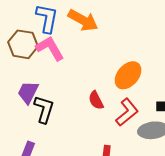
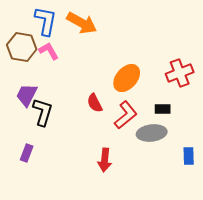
pink L-shape: (50, 48) -> (49, 51), size x0.7

